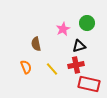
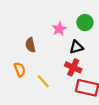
red cross: (76, 65) -> (73, 67), turned 35
yellow line: (52, 69) -> (43, 81), moved

